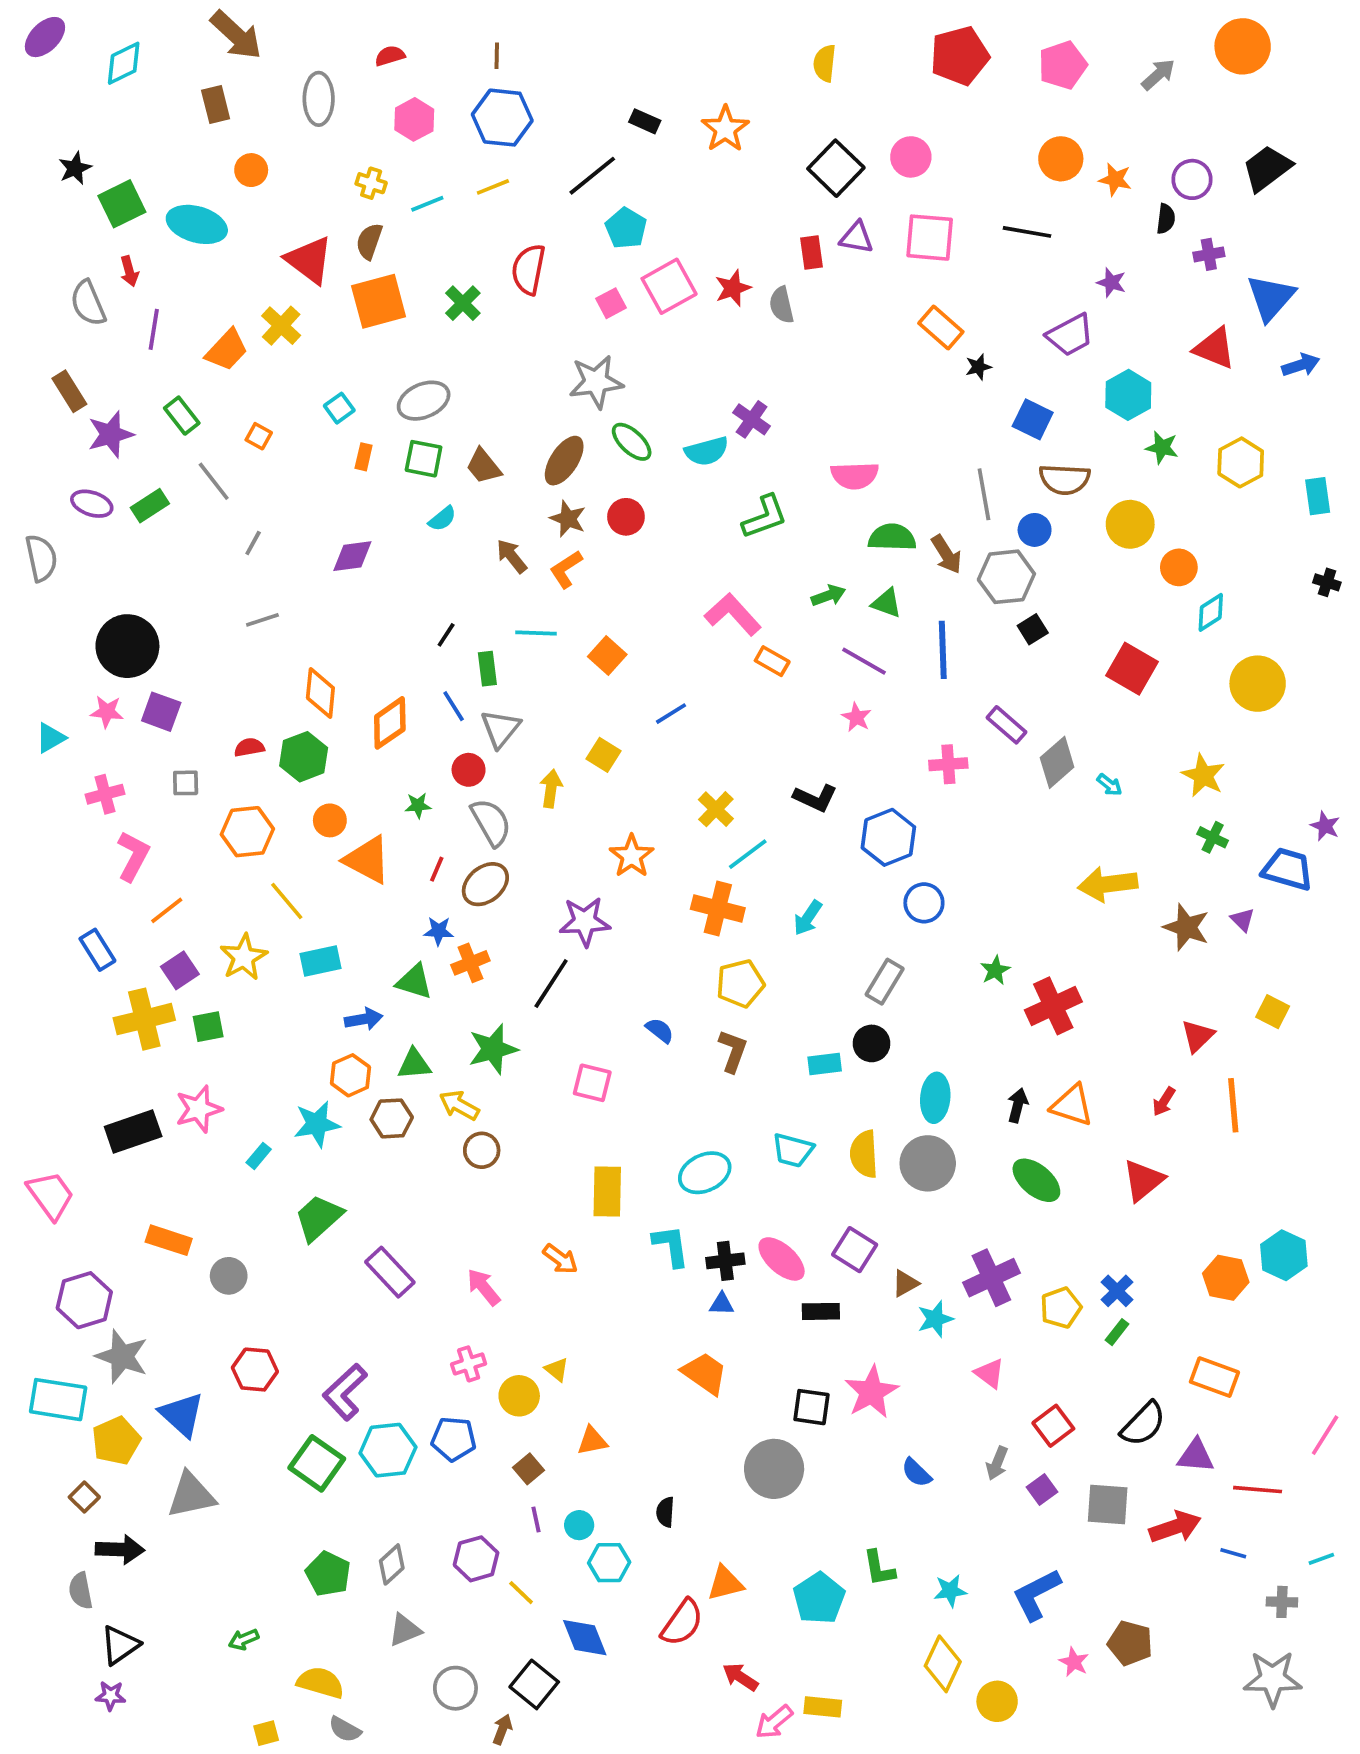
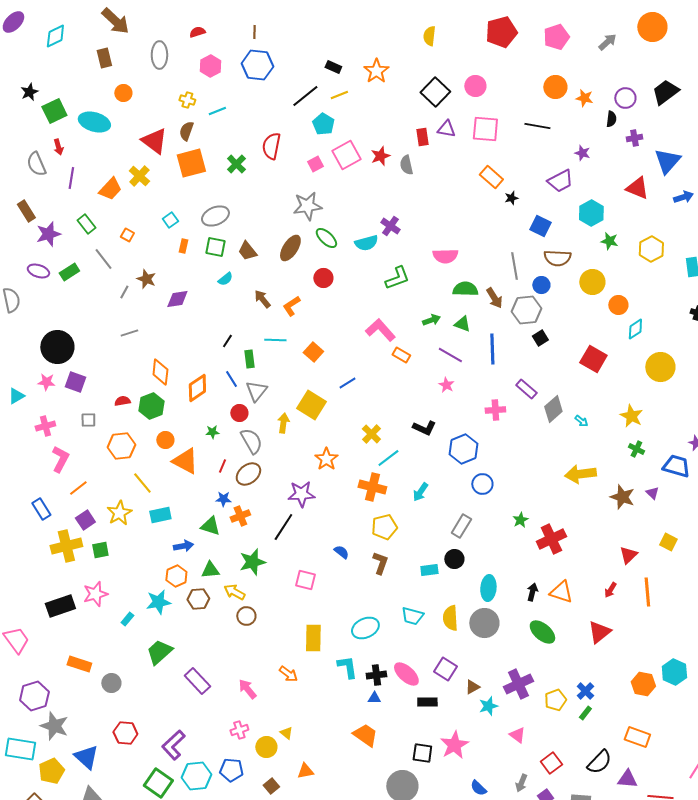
yellow line: (493, 187) -> (339, 95), moved
brown star: (568, 519) -> (146, 279), moved
yellow square: (603, 755) -> (311, 405), size x1.6

